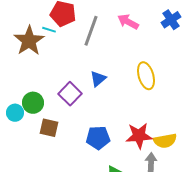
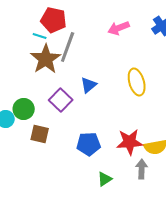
pink arrow: (128, 22) -> (119, 28), turned -50
gray line: (91, 31) -> (68, 47), moved
brown star: (29, 41) -> (46, 59), moved

